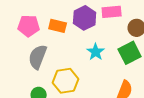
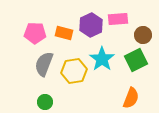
cyan star: (96, 52) -> (102, 59), size x1.4
yellow hexagon: (66, 81) -> (74, 71), moved

